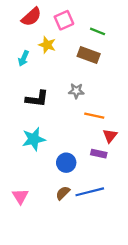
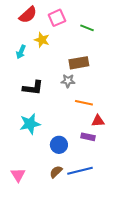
brown rectangle: (89, 55) -> (79, 63), moved, turned -30
red triangle: (110, 136) -> (98, 121), turned 48

